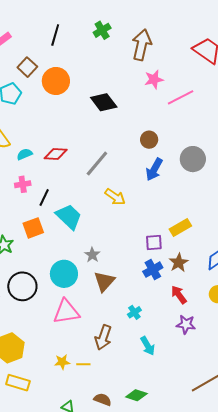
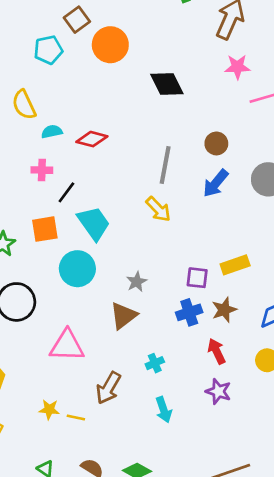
gray line: (97, 164) -> (165, 165), moved, turned -40
gray star: (92, 255) -> (137, 282), moved
cyan circle: (64, 274) -> (77, 269), moved

